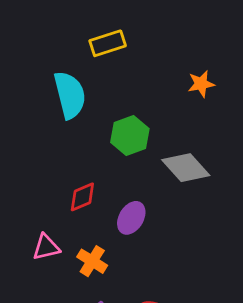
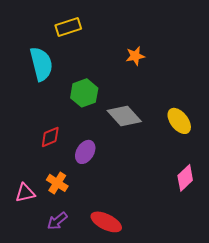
pink triangle: (46, 247) -> (25, 193), moved

